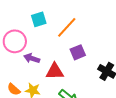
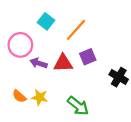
cyan square: (39, 19) -> (46, 21), turned -35
red triangle: (55, 71) -> (63, 63), moved

